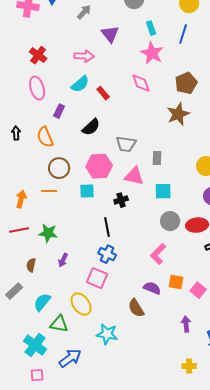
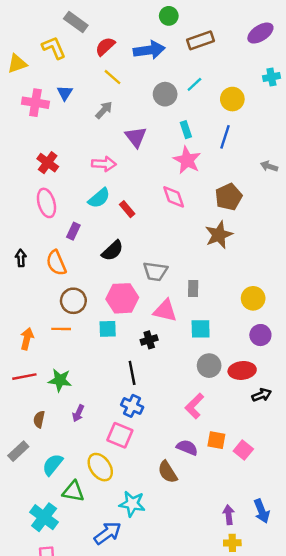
purple arrow: (186, 324) -> (229, 515), moved
blue arrow: (70, 358) -> (108, 533), moved

